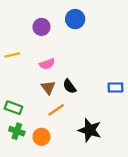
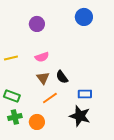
blue circle: (75, 19) -> (84, 17), moved
yellow line: (12, 55) -> (11, 58), moved
blue rectangle: (115, 87) -> (85, 94), moved
green cross: (17, 131) -> (15, 117), turned -32

